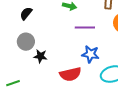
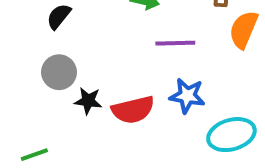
red semicircle: (70, 74) -> (133, 110), moved

